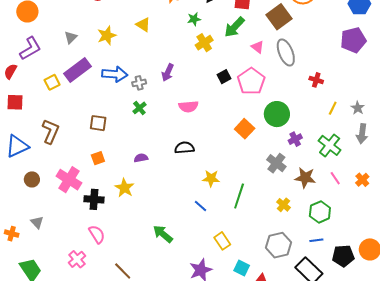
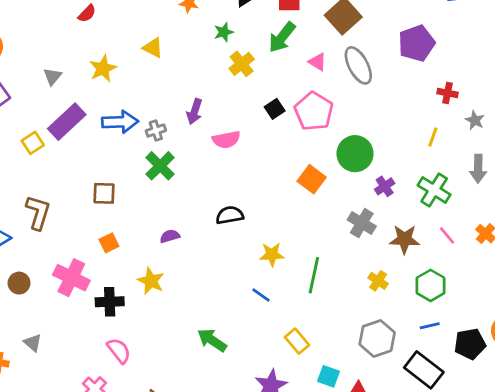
purple pentagon: (353, 40) -> (417, 43), moved
red cross: (316, 80) -> (447, 93), moved
pink semicircle: (188, 106) -> (226, 140), moved
green cross: (139, 108) -> (160, 166), size x1.5
gray star: (358, 108) -> (475, 120), moved

